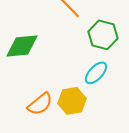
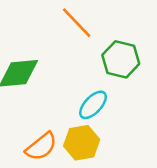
cyan ellipse: (96, 73) -> (93, 105), moved

